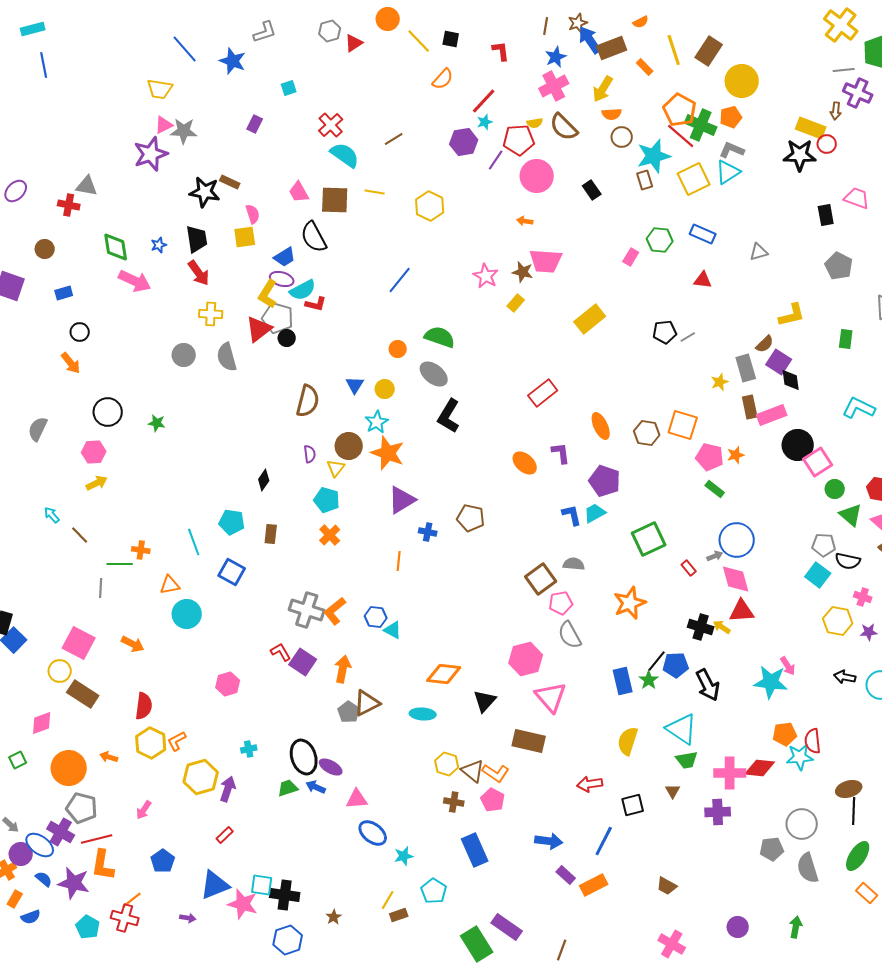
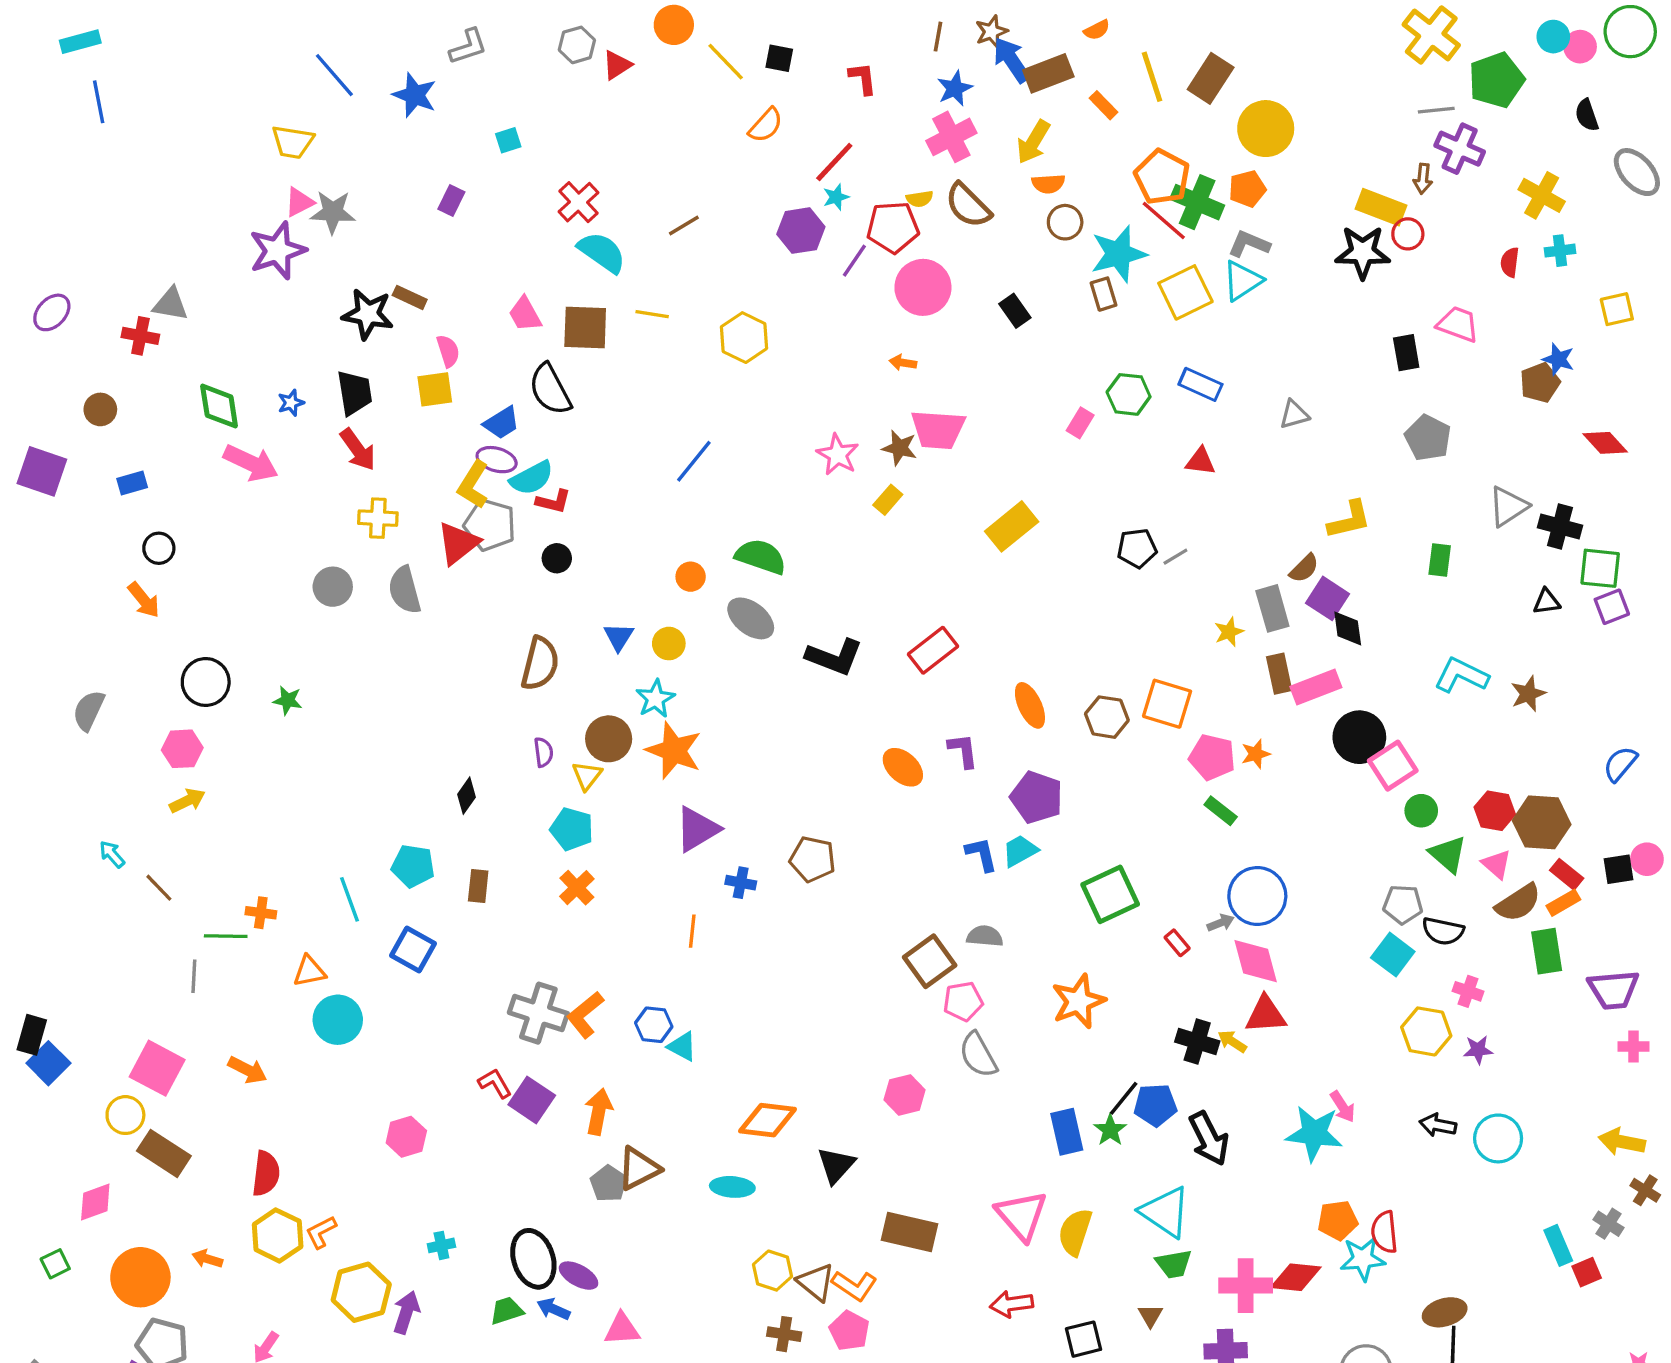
black circle: (287, 338) -> (557, 558), moved
black L-shape: (449, 416) -> (834, 657), moved, turned -100
pink hexagon: (526, 659) -> (905, 1095), size x0.7
pink triangle: (551, 697) -> (1022, 1215), moved

